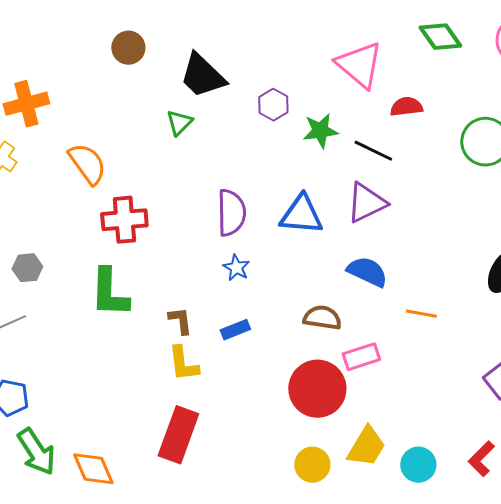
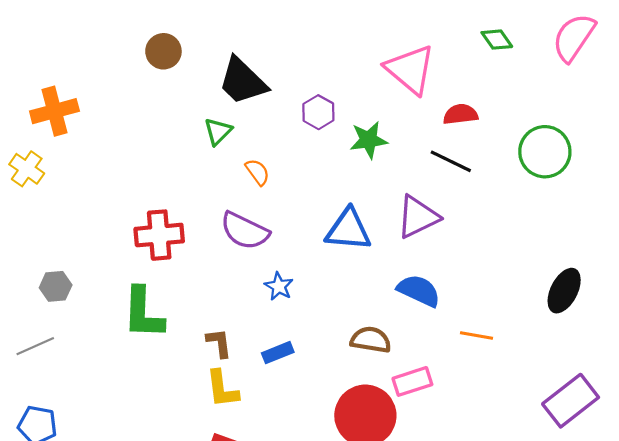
green diamond: (440, 37) -> (497, 40), size x0.7
black line: (373, 151) -> (451, 161), moved
orange semicircle: (87, 164) -> (257, 172), moved, size x0.6
purple semicircle: (231, 213) -> (245, 231), moved, turned 117

